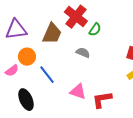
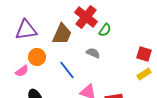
blue line: (47, 75) -> (67, 70), moved

